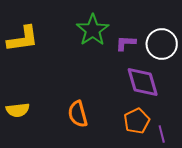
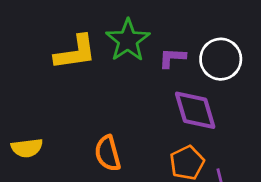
yellow L-shape: (23, 39) -> (75, 52), moved

